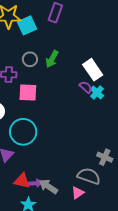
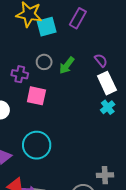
purple semicircle: (86, 87) -> (101, 60), moved
cyan circle: (23, 132) -> (37, 145), moved
gray cross: (105, 157) -> (105, 175), turned -35

